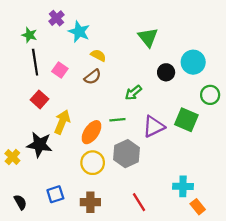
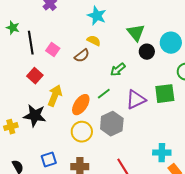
cyan star: (79, 32) -> (97, 16), moved
green star: (29, 35) -> (13, 28), moved
green triangle: (148, 37) -> (136, 33), moved
yellow semicircle: (98, 55) -> (94, 41), moved
green line: (117, 120) -> (104, 94), turned -32
green square: (186, 120) -> (165, 94), turned -30
yellow cross: (12, 157) -> (11, 127), turned 32

